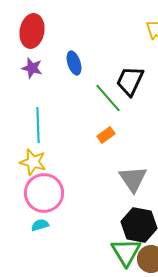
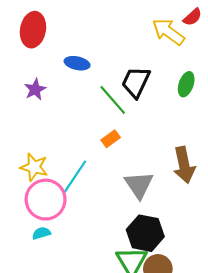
blue ellipse: (74, 63) -> (77, 63), turned -60
purple star: (32, 68) -> (35, 89), moved, turned 30
cyan line: (38, 125) -> (75, 177), moved, turned 36

